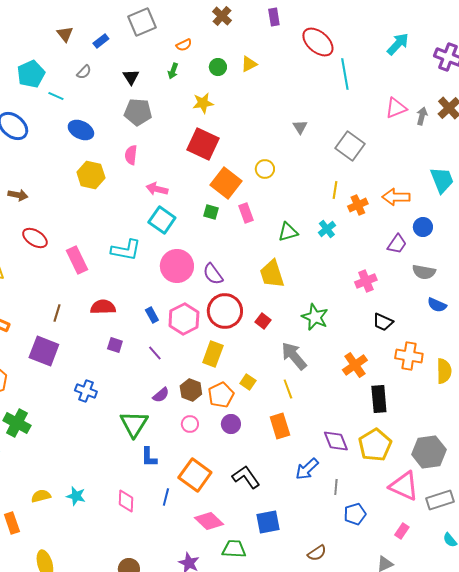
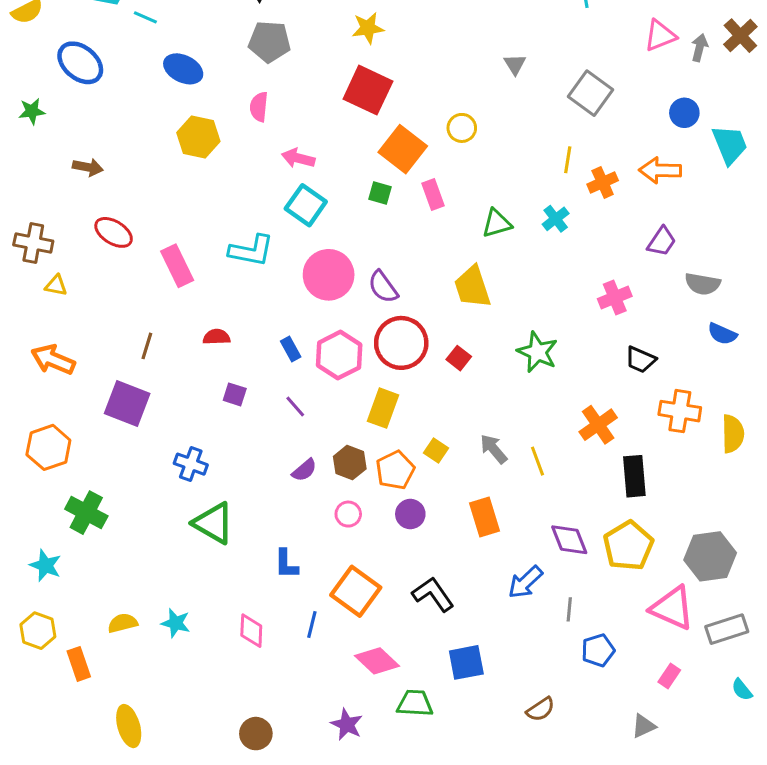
blue circle: (423, 227) -> (684, 113), moved
red semicircle: (103, 307) -> (217, 337), size x0.7
gray arrow: (294, 356) -> (494, 449), moved, size x0.7
yellow line: (288, 389) -> (537, 461), moved
green triangle: (134, 424) -> (213, 523), moved, turned -32

